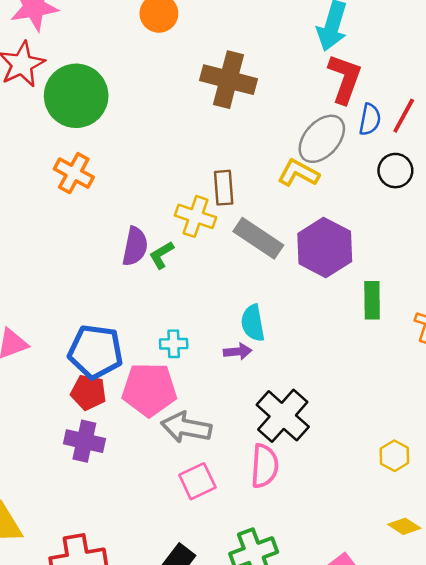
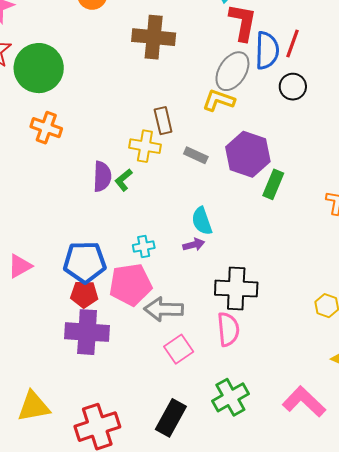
blue semicircle: (370, 119) -> (267, 50), size x1.5
gray rectangle: (258, 238) -> (196, 155), size x0.6
green rectangle: (372, 300) -> (273, 184), moved, turned 32
black cross: (283, 416) -> (236, 289), turned -30
purple cross: (84, 441) -> (87, 332), size x1.4

